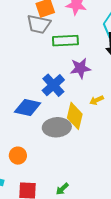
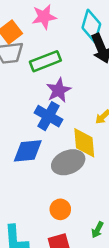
purple star: (80, 68) -> (59, 90), moved
orange circle: (18, 156) -> (60, 209), moved

